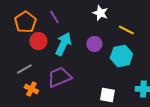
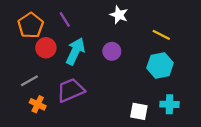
yellow line: (126, 30) -> (161, 35), moved
cyan hexagon: (121, 56) -> (160, 65), moved
white square: (107, 95) -> (139, 111), moved

